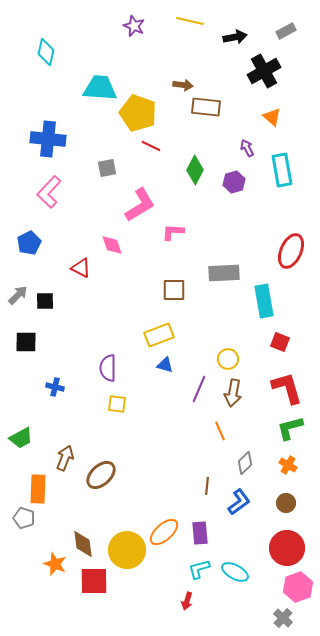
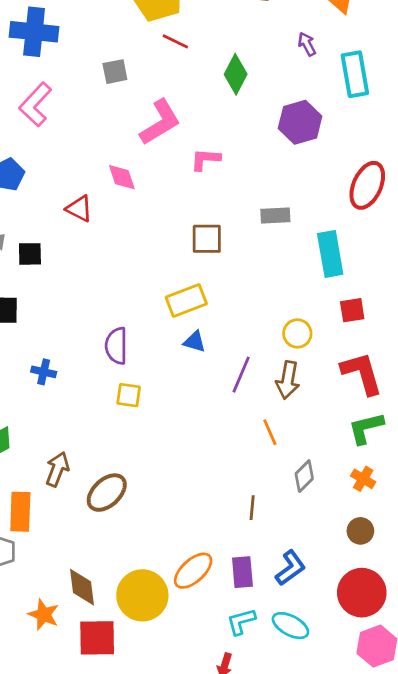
purple hexagon: (234, 182) -> (300, 122), moved, size x1.4
gray rectangle: (224, 273) -> (275, 216), size x0.7
red square: (280, 342) -> (352, 310), turned -30
yellow circle: (228, 359) -> (297, 333), moved
blue L-shape: (239, 502) -> (290, 568), moved

